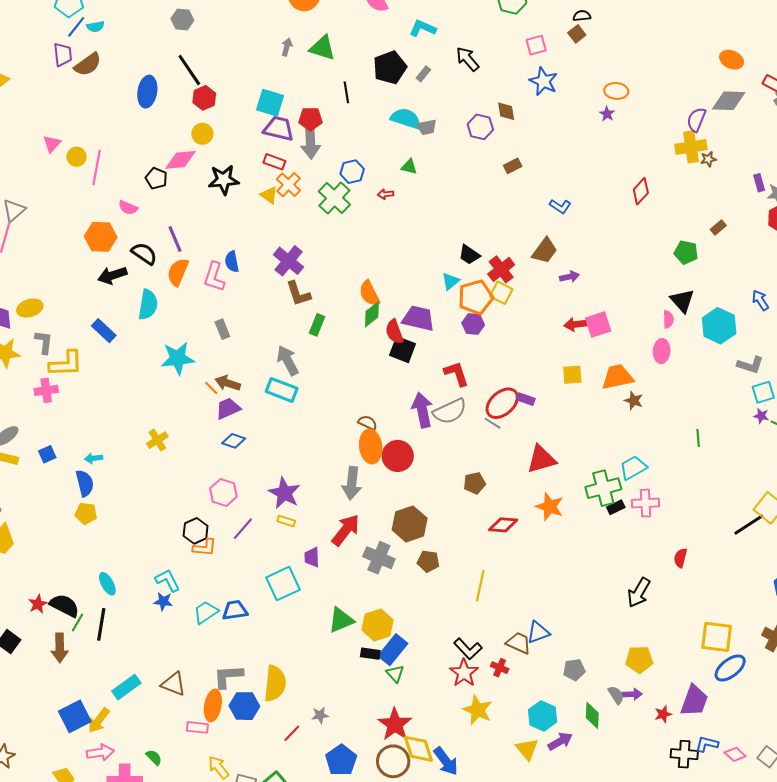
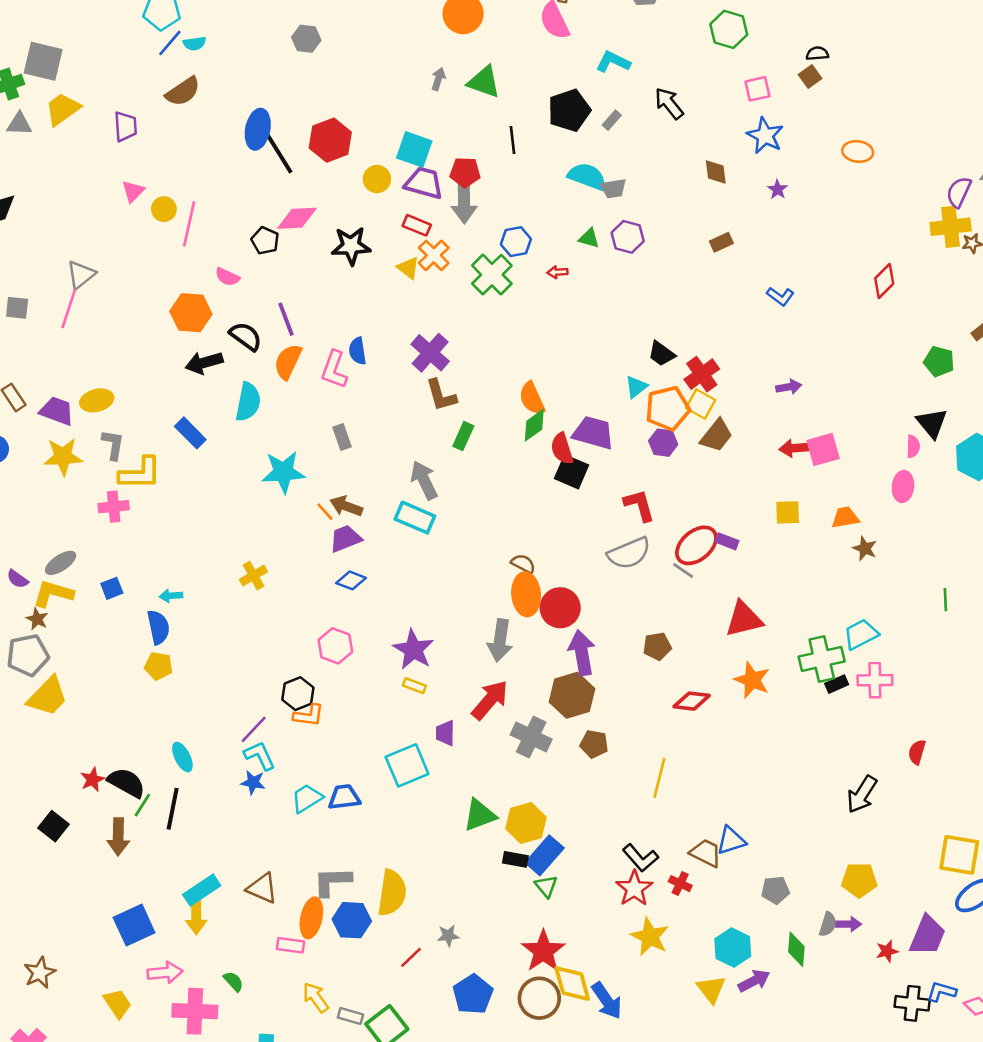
purple trapezoid: (63, 55) -> (126, 126), moved
black line: (189, 70) -> (279, 153), moved
red hexagon: (204, 98) -> (330, 140), size x1.4
purple star: (607, 114) -> (778, 189), moved
purple hexagon: (480, 127) -> (628, 237), moved
yellow circle: (202, 134) -> (377, 179), moved
brown trapezoid: (545, 251) -> (716, 435), moved
orange trapezoid: (617, 377) -> (845, 518), size x0.7
purple arrow: (422, 410) -> (582, 653), moved
purple line: (243, 529) -> (254, 729), moved
gray semicircle: (616, 695) -> (828, 924), turned 48
yellow arrow: (99, 720) -> (196, 917), moved, turned -40

